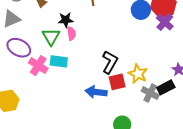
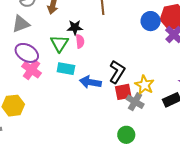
pink cross: (38, 66) -> (31, 70), moved
blue arrow: (96, 92) -> (90, 82), moved
gray cross: (150, 93) -> (135, 102), moved

